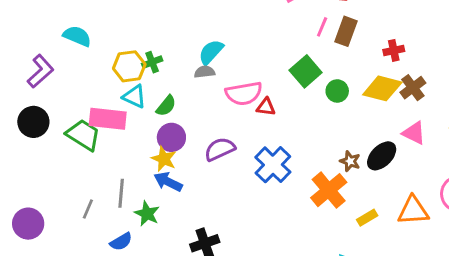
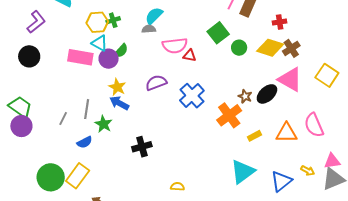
pink triangle: (414, 133) -> (290, 80), size x1.5
green trapezoid: (83, 135) -> (20, 107), moved
purple circle: (171, 137) -> (109, 59), moved

